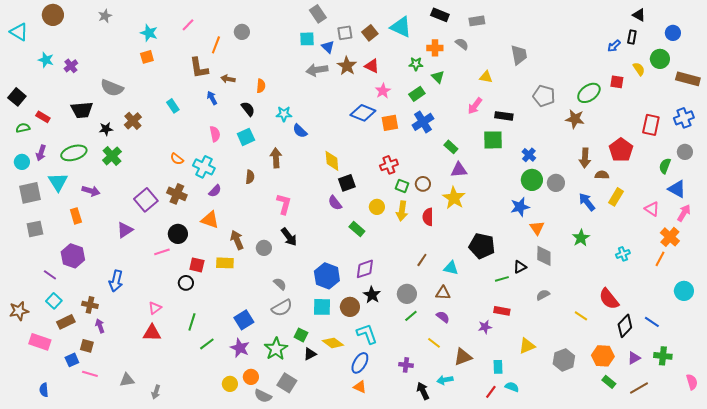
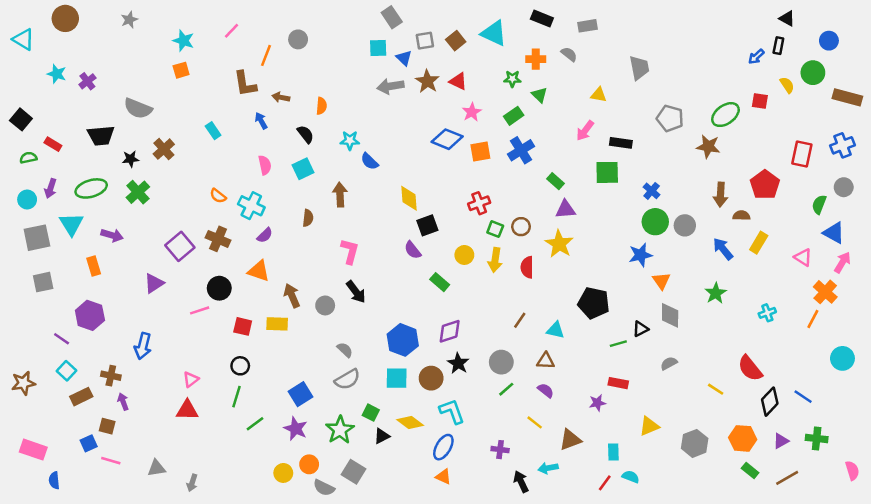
black circle: (186, 283) -> (240, 366), moved
pink rectangle: (40, 342) -> (33, 450), moved

